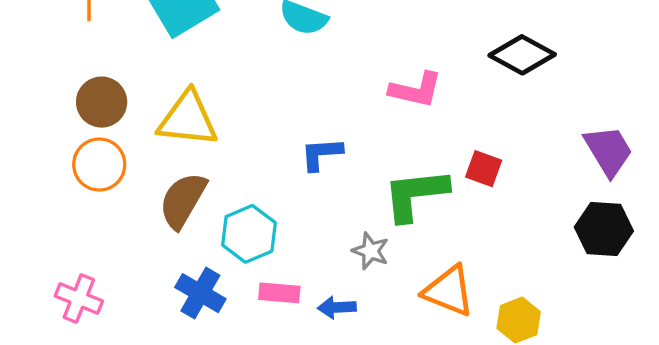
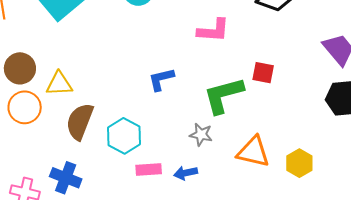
yellow triangle: (188, 119) -> (59, 84), moved, size x0.7
blue cross: (200, 293) -> (66, 178), moved

